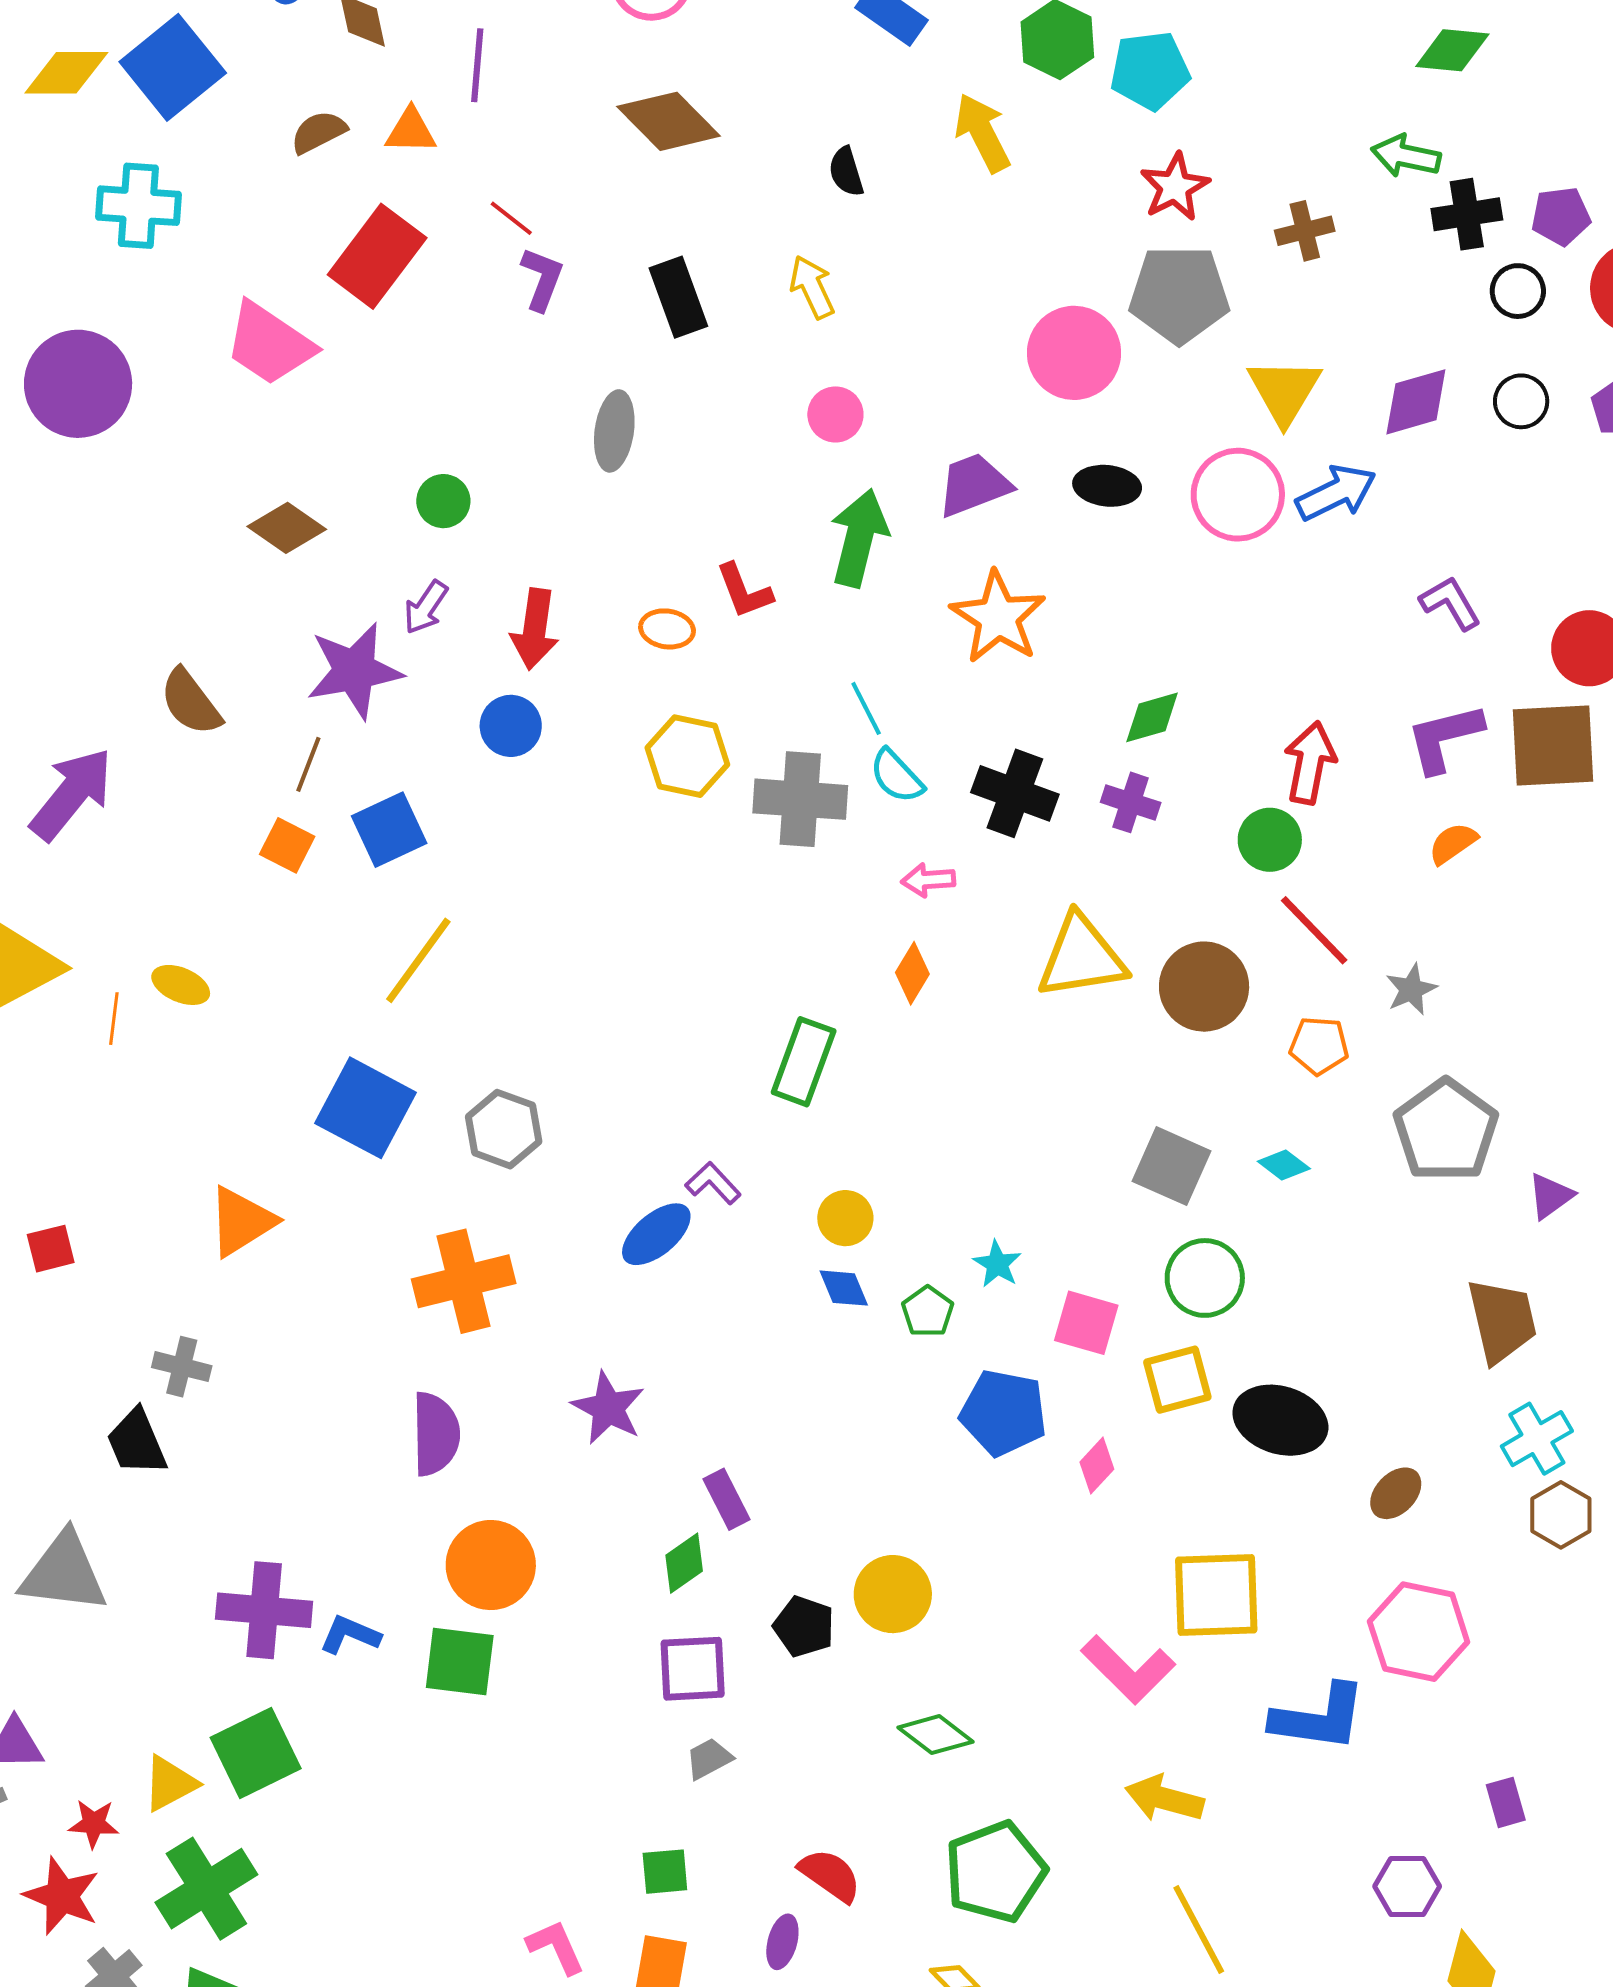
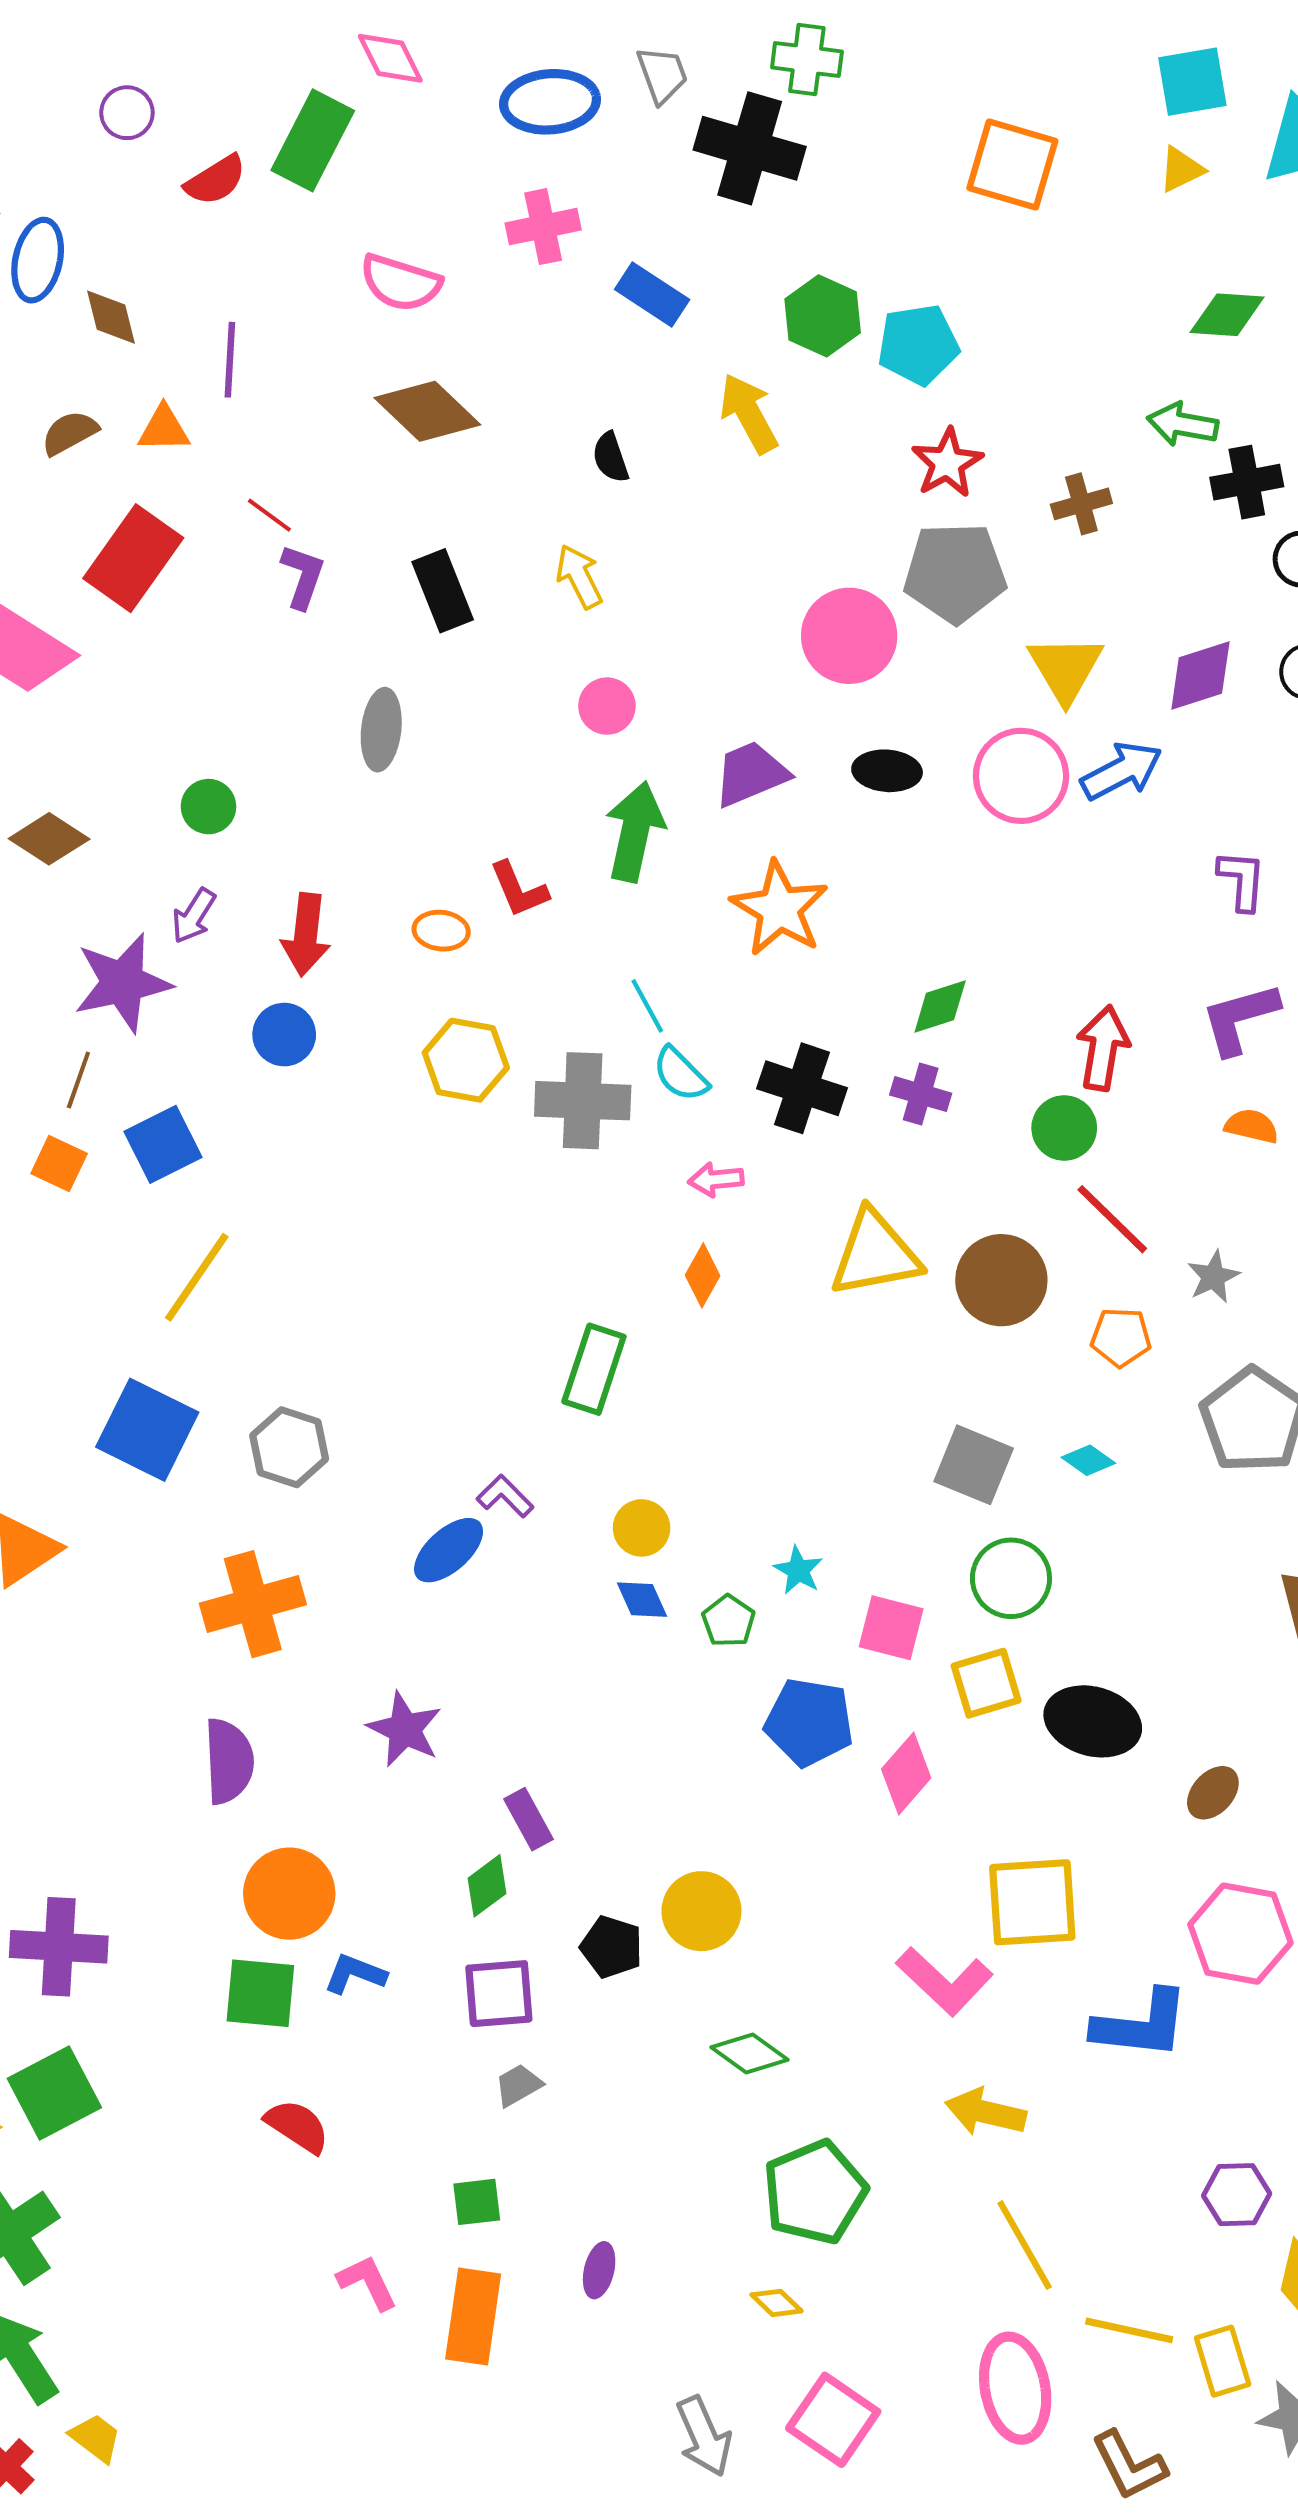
purple L-shape: (1450, 603) -> (1242, 880), turned 36
orange semicircle: (1453, 843) -> (1252, 1126), turned 50
pink diamond: (1097, 1466) -> (906, 1773), size x1.4
blue L-shape: (350, 1635) -> (355, 1974), moved
red semicircle: (830, 1875) -> (297, 2126), moved

